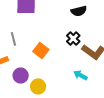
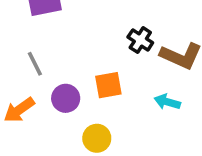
orange square: (41, 50) -> (108, 85), moved, turned -35
purple circle: (21, 76) -> (66, 98), moved

